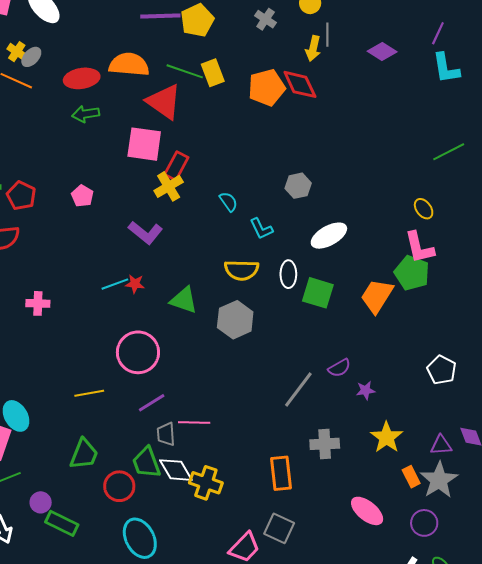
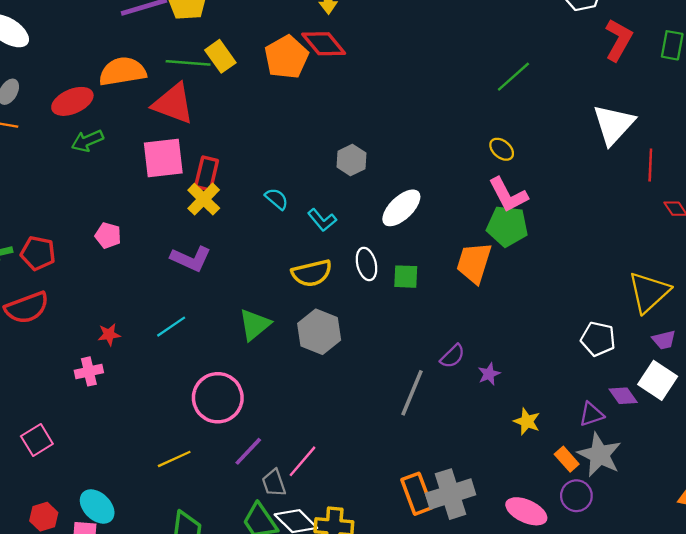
red star: (135, 284) -> (109, 335), moved
green square: (318, 293) -> (406, 277), size x0.7
green triangle: (184, 300) -> (255, 325), turned -44
white pentagon: (442, 370) -> (598, 339), moved
pink line: (194, 423) -> (303, 461), turned -36
yellow star: (387, 437) -> (527, 421), size x0.7
gray cross: (325, 444) -> (450, 494), moved, size x1.4
purple circle: (424, 523) -> (576, 496), moved

